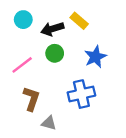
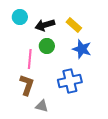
yellow rectangle: (79, 21) -> (74, 25), moved
blue star: (95, 57) -> (82, 49), turned -30
pink line: (22, 65) -> (30, 59), moved, turned -48

